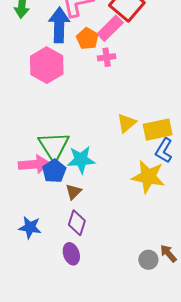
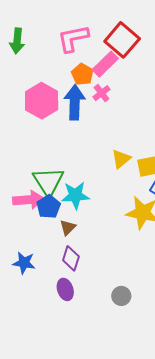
blue arrow: (59, 25) -> (75, 102), moved
pink cross: (107, 57) -> (102, 93), turned -30
gray circle: (148, 260) -> (121, 296), moved

